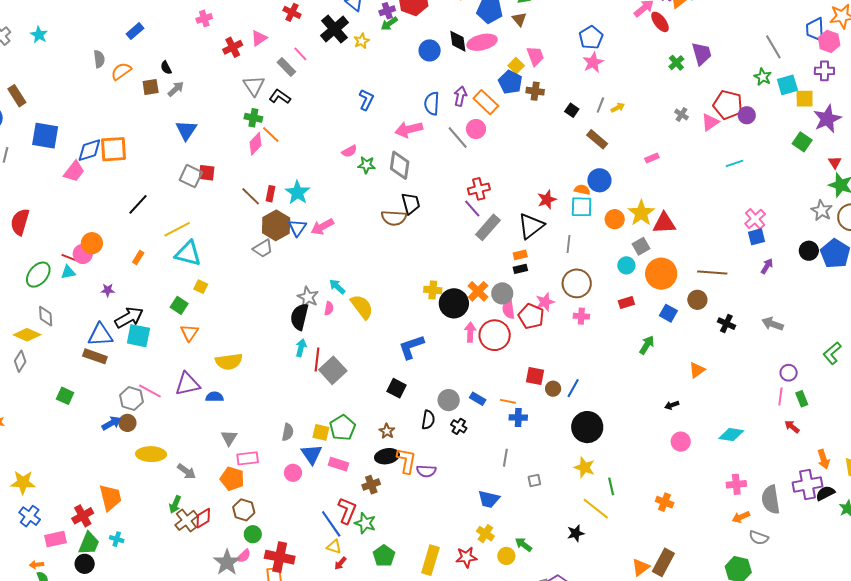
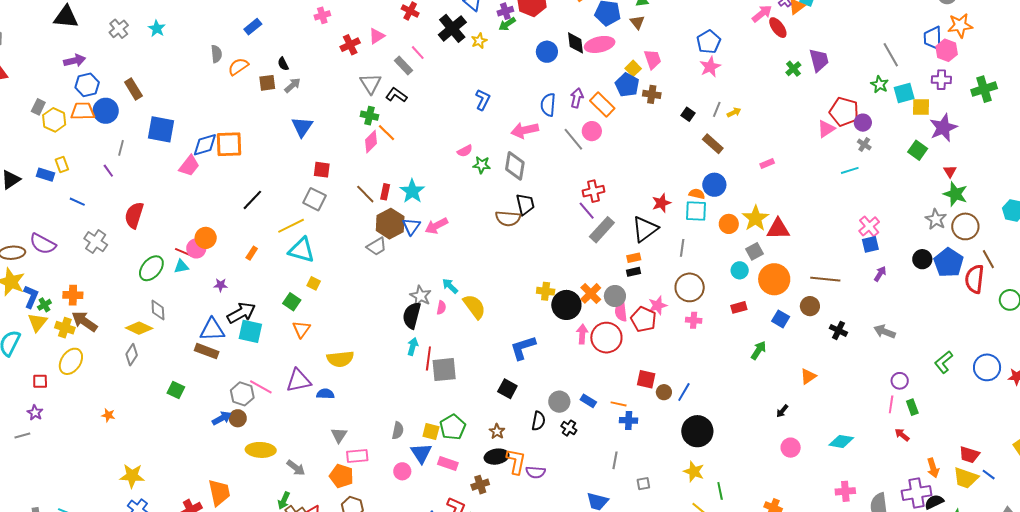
gray cross: (681, 114) -> (864, 145), moved
gray square: (191, 176) -> (314, 199), moved
gray square: (333, 370) -> (444, 370), turned 36
black arrow: (672, 405) -> (782, 411), turned -32

